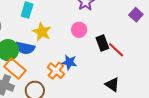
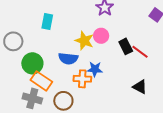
yellow star: (42, 32) -> (84, 41), moved
blue semicircle: (25, 48) -> (68, 59), moved
orange cross: (56, 71) -> (82, 79), turned -30

